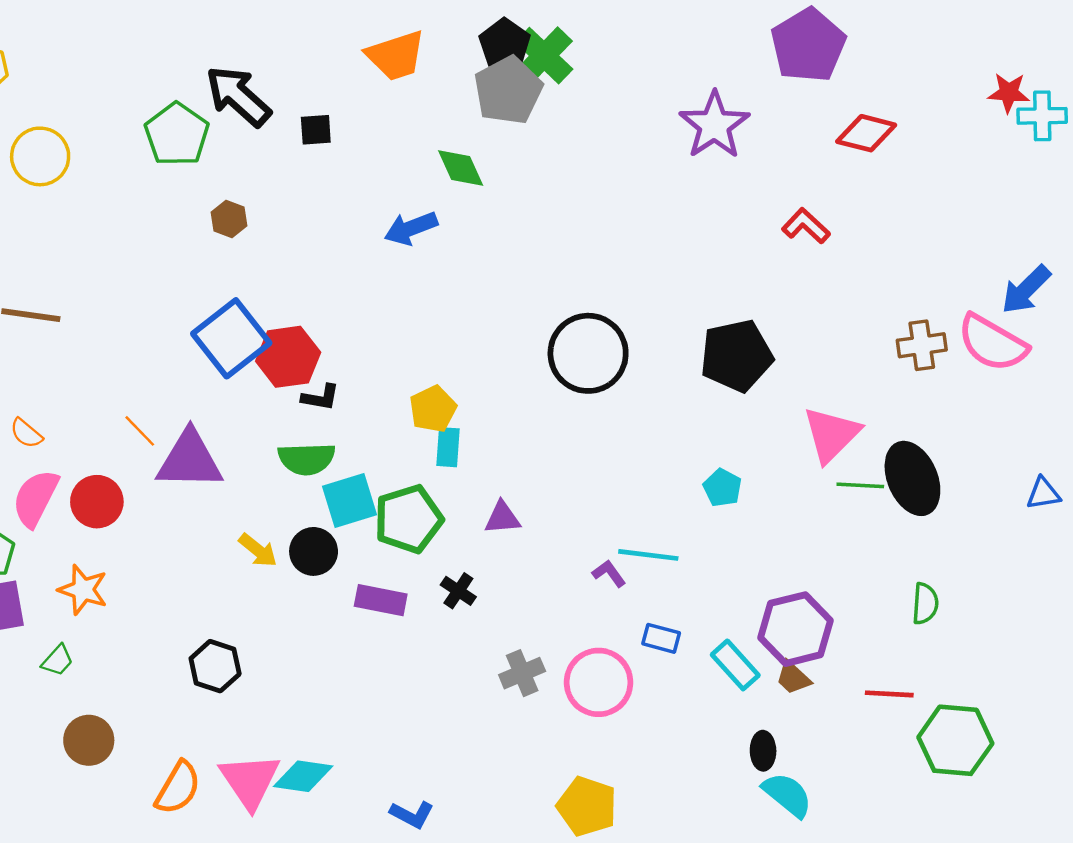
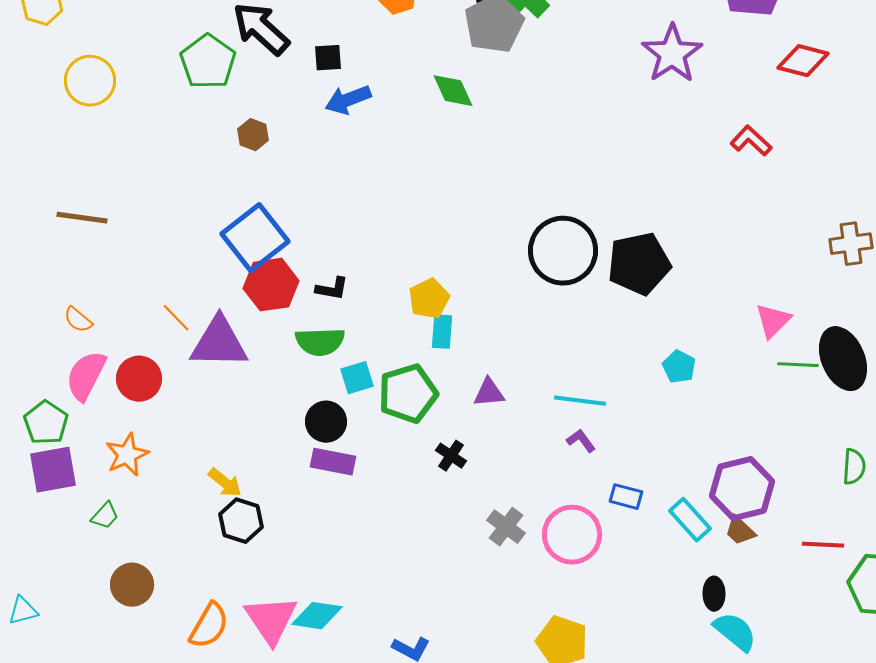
blue arrow: (411, 228) -> (348, 100), moved
black pentagon: (736, 356) -> (639, 264), moved
red hexagon: (288, 357) -> (271, 285), moved
pink triangle: (831, 434) -> (773, 321), size x0.7
cyan square: (349, 500) -> (357, 378), size x0.7
yellow arrow: (258, 550) -> (225, 483), moved
cyan line: (648, 555) -> (580, 401), moved
orange star: (83, 590) -> (127, 455), turned 30
purple rectangle: (381, 600) -> (333, 462), moved
gray cross: (522, 673) -> (506, 527), turned -30

